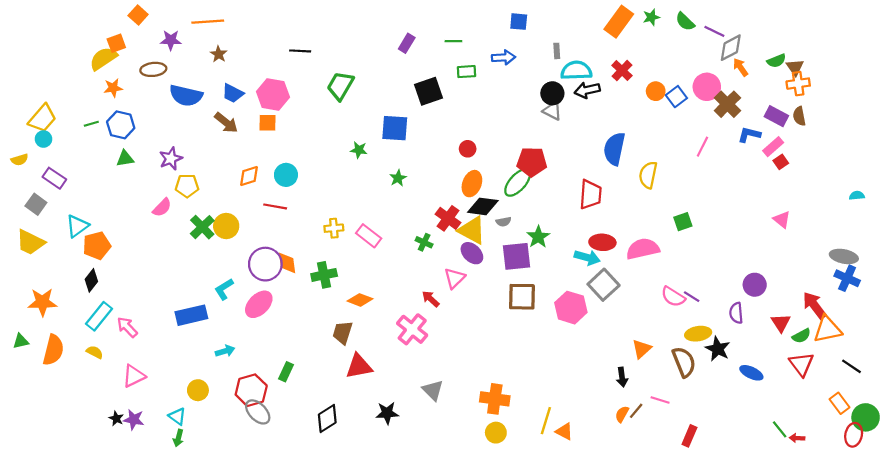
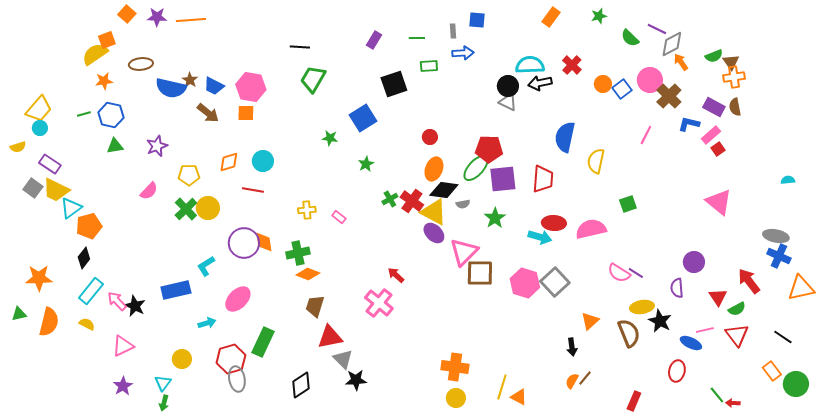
orange rectangle: (619, 22) -> (551, 17), moved, size x0.7
green semicircle: (685, 22) -> (630, 38), moved
purple star: (171, 40) -> (157, 17), moved
black line: (300, 51) -> (300, 47), moved
gray rectangle: (557, 51) -> (453, 31), moved
brown star: (219, 54) -> (190, 80), moved
blue square: (395, 128) -> (363, 118), turned -36
yellow pentagon: (187, 186) -> (189, 175), moved
pink triangle: (782, 219) -> (719, 202), size x1.6
pink rectangle: (369, 236) -> (339, 217), size x0.6
yellow trapezoid: (30, 242) -> (56, 190), moved
green cross: (424, 242) -> (390, 199), moved, turned 35
purple square: (517, 256) -> (503, 179), moved
pink triangle: (455, 278) -> (464, 252), moved, size x1.4
gray square: (604, 285) -> (555, 282), moved
orange diamond: (360, 300) -> (308, 274), moved
pink ellipse: (259, 304) -> (238, 299), moved
orange triangle: (828, 329) -> (801, 288), moved
green rectangle: (286, 372) -> (263, 342), size x1.6
gray triangle: (433, 390) -> (343, 359), moved
pink line: (660, 400) -> (705, 330), moved, turned -30
gray ellipse: (258, 412) -> (237, 379), turned 35
cyan triangle: (177, 416) -> (163, 383), turned 30
black star: (116, 418) -> (135, 306), moved, size x1.5
purple star: (134, 420) -> (123, 386), turned 30
red ellipse: (854, 435) -> (677, 371), moved

